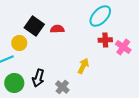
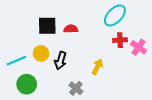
black square: (34, 26) -> (47, 26), turned -36
yellow circle: (19, 43) -> (41, 53), moved
black arrow: (38, 78) -> (61, 61), moved

